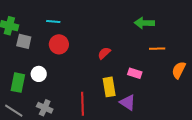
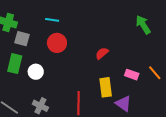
green arrow: (144, 23) -> (143, 25), turned 54
orange line: (157, 49) -> (155, 73), moved, turned 49
green rectangle: (18, 83) -> (15, 64), moved

